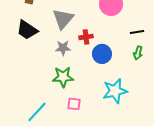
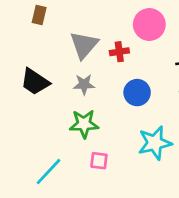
black trapezoid: (27, 30) -> (35, 82), moved
red cross: (86, 37) -> (119, 52), moved

